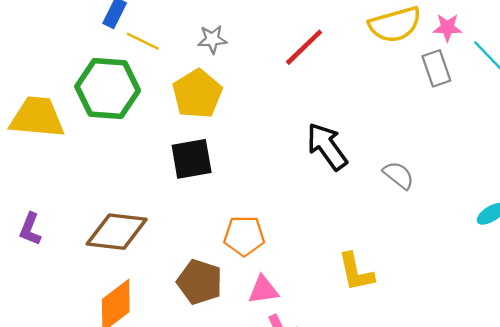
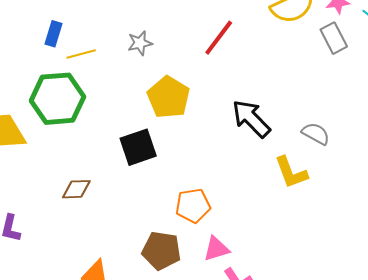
yellow line: (143, 41) -> (81, 54), turned -32
yellow pentagon: (197, 94) -> (169, 97), moved
brown diamond: (117, 232) -> (76, 189), moved, size x0.6
yellow L-shape: (356, 272) -> (291, 172), moved

